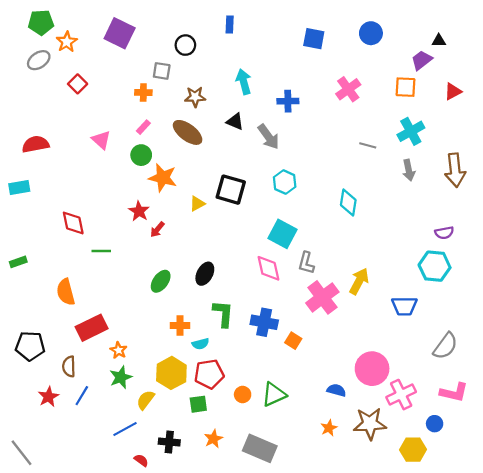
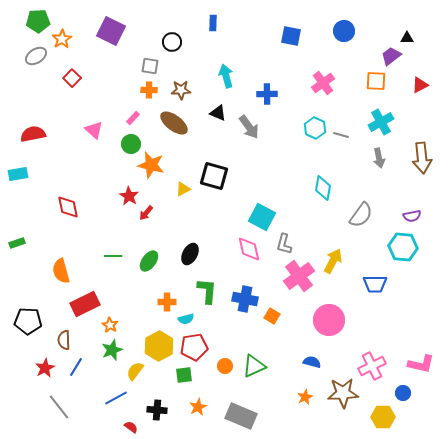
orange cross: (143, 93) -> (149, 90), moved
cyan hexagon: (285, 182) -> (315, 128), moved
green line: (101, 251) -> (113, 256), moved
gray semicircle: (445, 346) -> (361, 215), moved
pink circle: (372, 369) -> (329, 320), moved
gray line: (21, 453) -> (59, 407), moved

